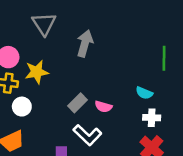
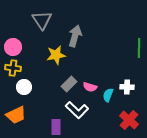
yellow star: (37, 72) -> (56, 55), moved
cyan semicircle: (144, 93) -> (108, 95), moved, turned 88
white cross: (152, 118) -> (127, 87), moved

